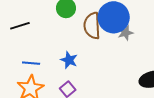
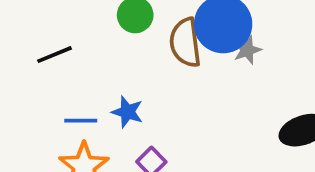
blue star: (69, 60) -> (127, 112), moved

